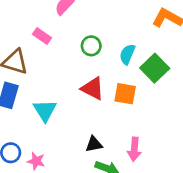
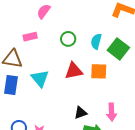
pink rectangle: (42, 36) -> (30, 37), turned -40
red triangle: (93, 88) -> (74, 71), turned -30
cyan triangle: (45, 111) -> (40, 78), moved

